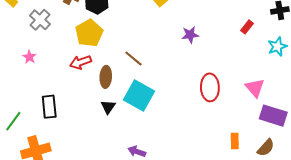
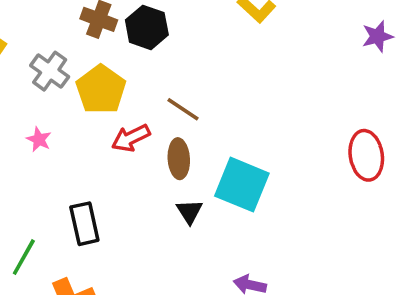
yellow pentagon: (89, 33) -> (101, 90), moved
purple star: (190, 35) -> (377, 36), moved
brown line: (133, 59) -> (183, 109), moved

